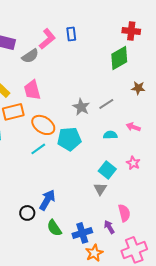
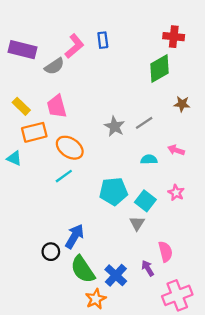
cyan pentagon: (69, 139) -> (113, 191), moved
green semicircle: (54, 228) -> (83, 269), size x1.4
blue cross: (82, 233) -> (116, 275), turned -30
orange star: (94, 253) -> (96, 299), moved

